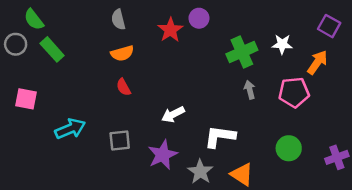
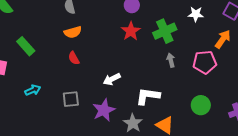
red star: (170, 30) -> (131, 31), moved
white star: (282, 44) -> (196, 14), moved
green rectangle: (52, 49) -> (26, 46), moved
cyan arrow: (70, 129) -> (33, 90), size x0.7

